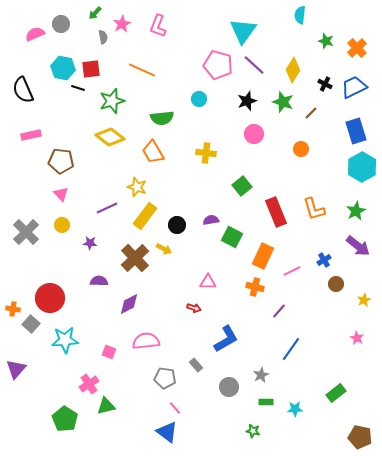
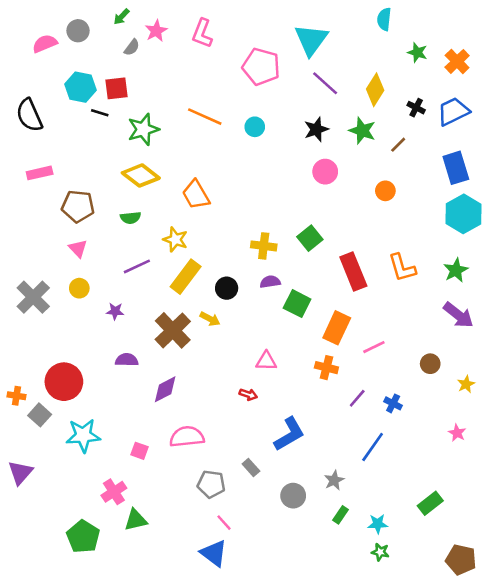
gray semicircle: (103, 37) -> (132, 47), turned 48
pink pentagon: (218, 65) -> (261, 67), moved
orange line: (142, 70) -> (205, 117), moved
green semicircle: (162, 118) -> (131, 218), moved, size x0.7
yellow cross: (206, 153) -> (264, 246), moved
blue cross: (324, 260) -> (393, 403), moved, turned -32
green rectangle: (266, 402) -> (341, 515), turned -56
green star: (253, 431) -> (380, 552), moved

